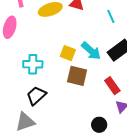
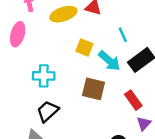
cyan line: (111, 16) -> (123, 35), moved
yellow square: (68, 53) -> (84, 47), moved

